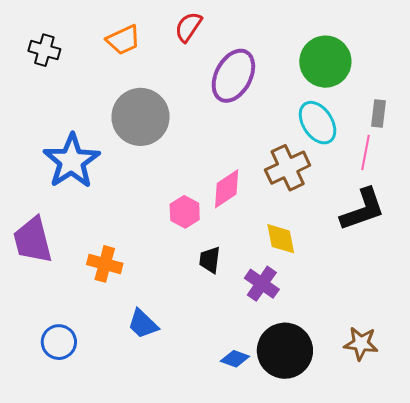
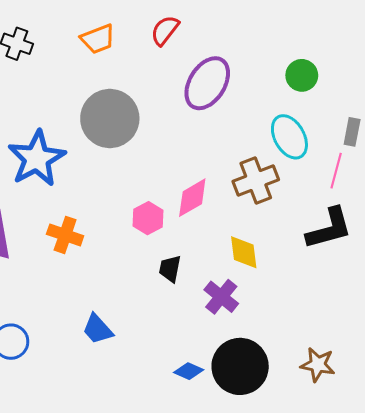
green circle: (325, 62) -> (302, 75), size x0.6
orange cross: (105, 264) -> (65, 235), moved

